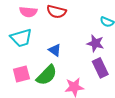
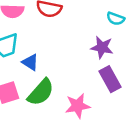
blue triangle: (55, 50) -> (30, 62), moved

